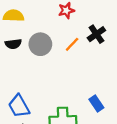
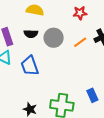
blue trapezoid: (19, 106) -> (30, 66), moved

